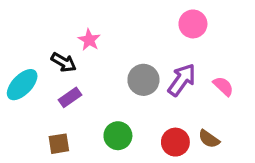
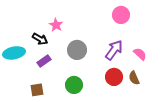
gray circle: (143, 80) -> (77, 50), moved
cyan ellipse: (22, 85) -> (14, 53), turned 35
brown semicircle: (209, 139) -> (134, 78), moved, turned 32
red circle: (175, 142) -> (114, 77), moved

